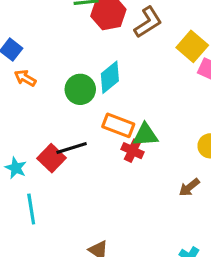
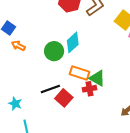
green triangle: (145, 135) -> (97, 78), turned 36
red cross: (132, 151) -> (89, 89), turned -32
red square: (52, 158) -> (64, 98), moved

